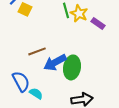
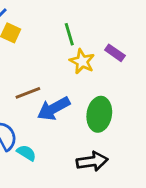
yellow star: (79, 13) -> (82, 61), moved
green ellipse: (72, 67) -> (99, 114), moved

